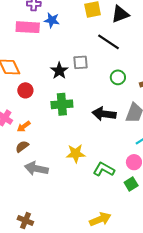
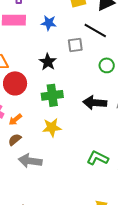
blue star: (52, 20) -> (49, 23), moved
gray square: (81, 62) -> (75, 45), moved
red circle: (25, 90) -> (15, 83), size x1.5
yellow star: (76, 154) -> (52, 127), moved

